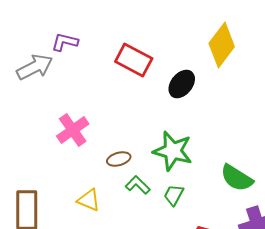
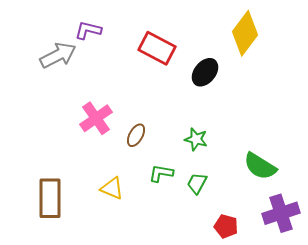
green star: (173, 151) -> (196, 139), size x0.6
brown ellipse: (119, 159) -> (136, 135), moved, turned -45
green L-shape: (138, 185) -> (161, 173), turned -35

